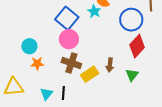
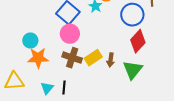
orange star: (37, 64) -> (38, 58), size x1.5
yellow rectangle: (90, 74) -> (93, 58), moved
green triangle: (132, 75) -> (133, 70), size x1.5

